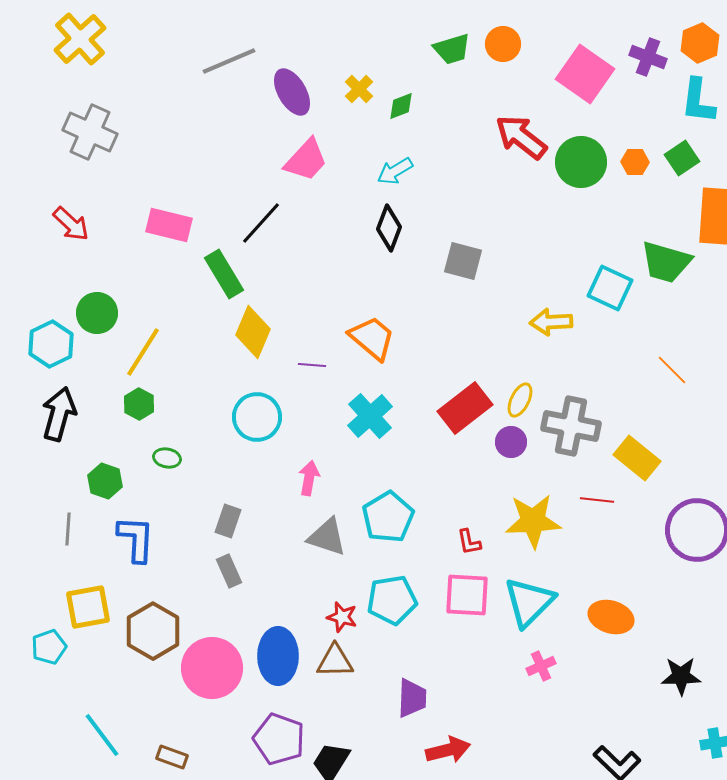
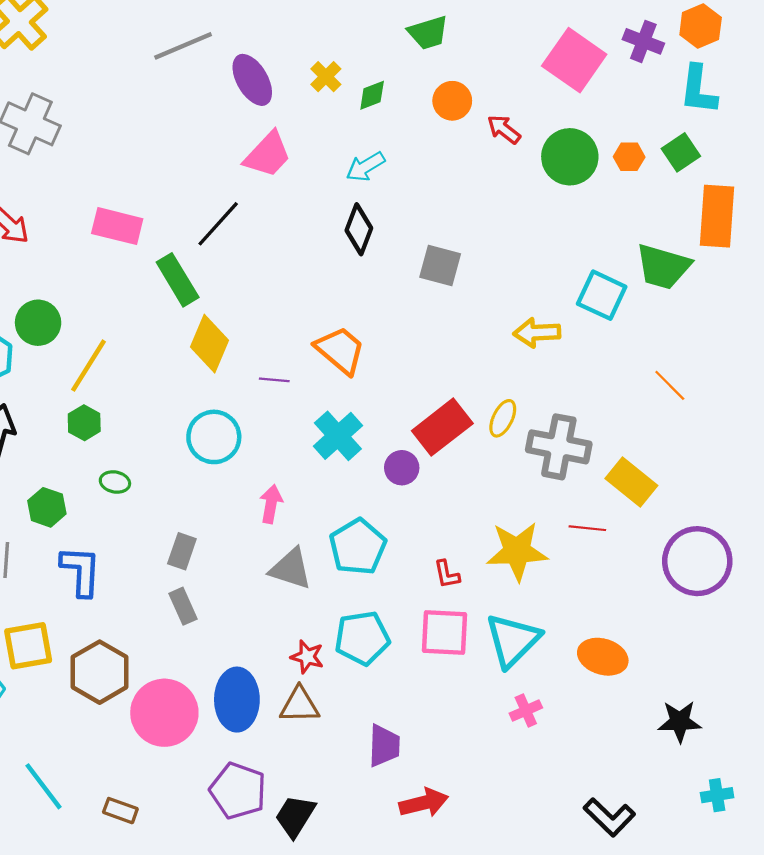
orange circle: (503, 44) -> (452, 101), moved
red arrow: (521, 137) -> (504, 129), size x0.6
purple circle: (511, 442) -> (402, 468), moved

